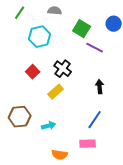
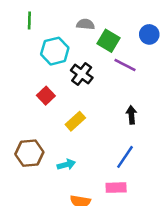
gray semicircle: (55, 11) -> (85, 24), moved
green line: (20, 13) -> (29, 20), turned -32
black cross: (63, 69) -> (82, 74), moved

